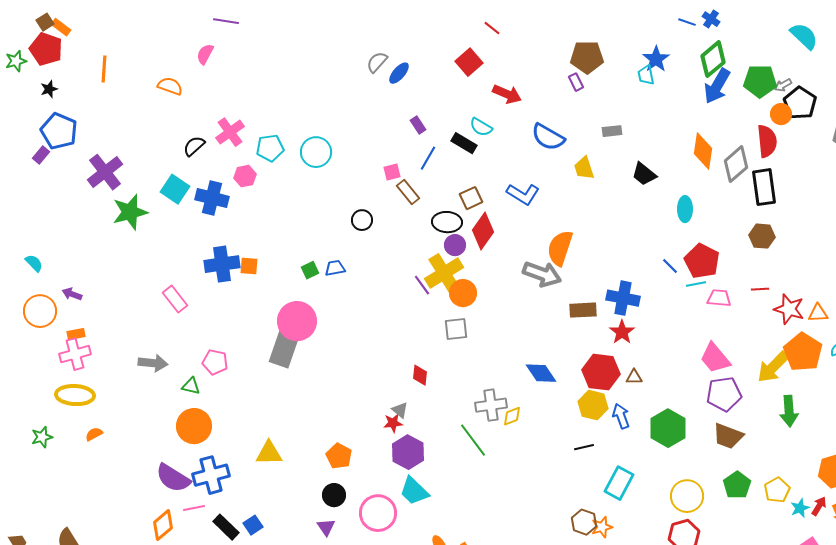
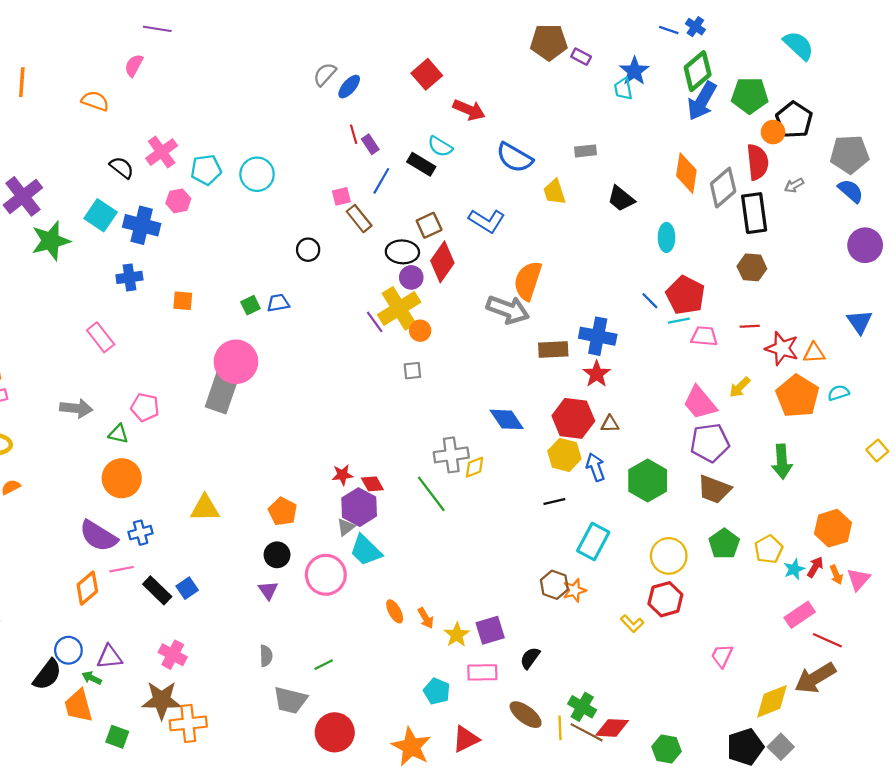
red line: (492, 28) -> (354, 134), moved, turned 36
brown pentagon: (587, 57) -> (549, 42), moved
purple rectangle: (576, 82) -> (581, 57), moved, turned -36
gray arrow: (783, 85) -> (794, 185), moved
black semicircle: (194, 146) -> (122, 168), turned 80
blue cross: (222, 264) -> (129, 277), moved, size x0.7
orange circle: (463, 293) -> (420, 331), size x0.7
gray square: (456, 329) -> (412, 371), size x0.7
yellow arrow: (773, 367) -> (740, 387), moved, size x0.6
red diamond: (420, 375) -> (372, 484), moved, turned -35
gray triangle: (400, 410) -> (346, 527), moved, turned 42
blue cross: (211, 475) -> (141, 533), size x0.6

